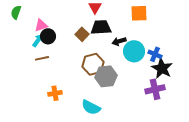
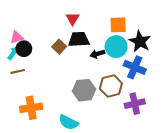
cyan circle: (134, 51) -> (116, 47), moved
blue cross: (155, 54) -> (135, 67), size x1.5
brown hexagon: (93, 64) -> (111, 86), moved
black star: (162, 68) -> (140, 41), moved
orange cross: (55, 93) -> (31, 108), size x1.5

